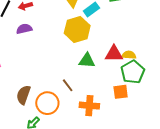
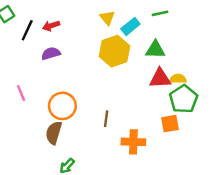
green triangle: (87, 61) -> (155, 50), moved
brown line: (68, 85) -> (106, 119), turned 48
orange circle: (47, 103) -> (62, 106), moved

